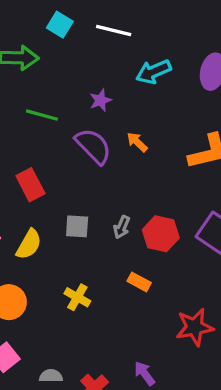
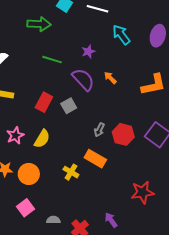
cyan arrow: (153, 72) -> (121, 35), turned 75
red rectangle: (30, 185) -> (44, 102), turned 54
gray square: (77, 226) -> (69, 106), moved, turned -35
orange rectangle: (139, 282) -> (95, 159), moved, size x1.5

